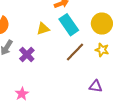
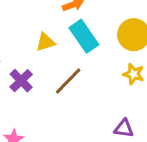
brown line: (75, 52) -> (68, 81), moved

